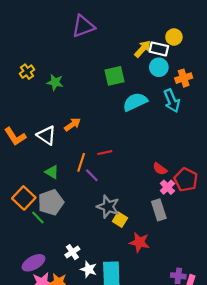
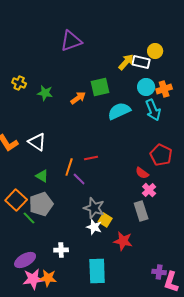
cyan circle: (159, 67) -> (146, 87), moved
yellow cross: (27, 72) -> (19, 83), turned -32
orange arrow: (72, 125) -> (78, 98), moved
red pentagon: (186, 180) -> (161, 155), moved
white cross: (72, 252) -> (61, 250), turned 32
white star: (89, 269) -> (94, 227), moved

